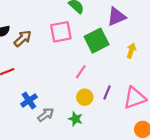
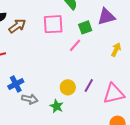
green square: (97, 41) -> (85, 27), moved, size x0.6
pink line: (81, 72) -> (75, 45), moved
gray arrow: (46, 115) -> (30, 99), turned 42

